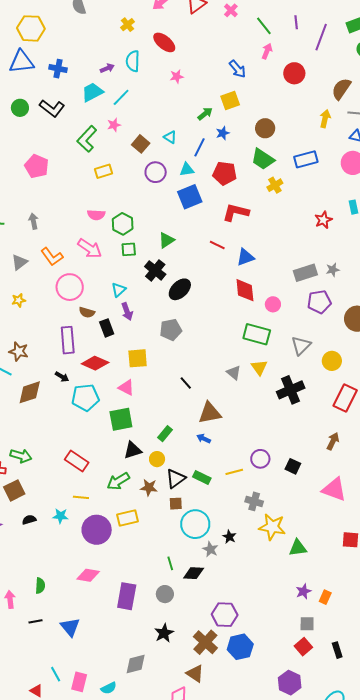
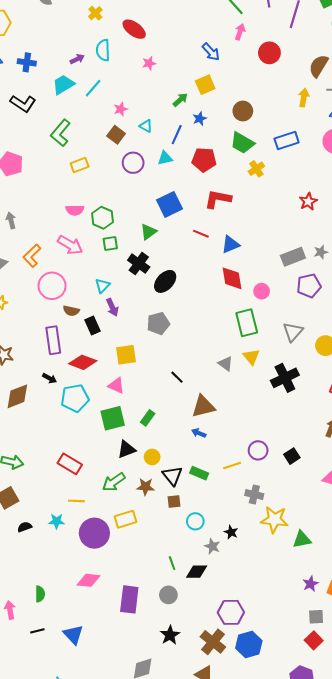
pink star: (114, 125) -> (121, 109), moved
blue square: (190, 197) -> (169, 204), moved
orange L-shape: (52, 257) -> (32, 256), turned 85
green rectangle: (257, 334) -> (247, 323), turned 64
green rectangle: (165, 434) -> (148, 418), moved
black square: (293, 466) -> (292, 456), turned 35
black triangle: (176, 479) -> (172, 476), turned -30
cyan circle: (195, 524) -> (195, 521), size x0.6

